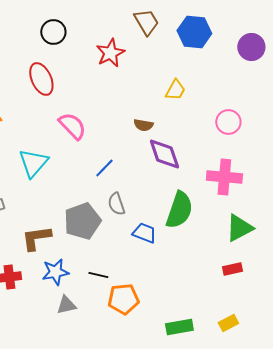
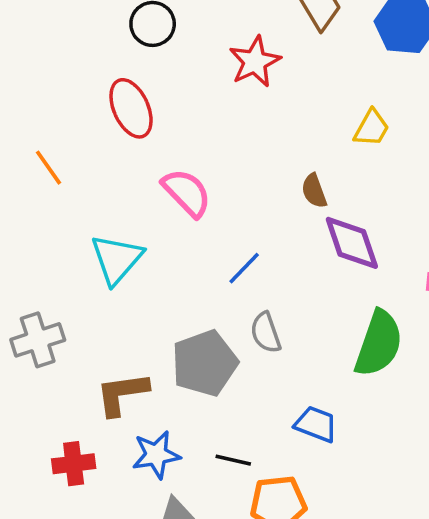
brown semicircle: (143, 125) -> (314, 191), turned 60
blue trapezoid: (144, 233) -> (316, 424), moved

